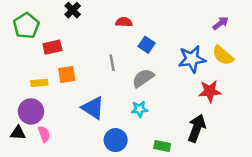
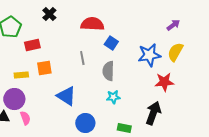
red semicircle: (124, 22) -> (92, 24), size x1.6
yellow semicircle: (223, 55) -> (175, 52), turned 78
gray semicircle: (143, 78) -> (108, 71), turned -54
cyan star: (139, 109) -> (113, 97), moved

